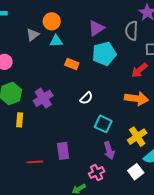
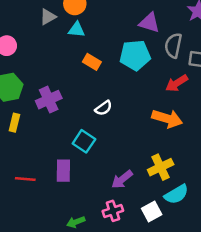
purple triangle: (96, 28) -> (149, 23), moved, turned 42
gray semicircle: (132, 31) -> (173, 45), moved
cyan square: (103, 124) -> (84, 141), moved
purple arrow: (109, 151) -> (122, 179), turned 60
pink cross: (97, 173) -> (113, 211), moved

